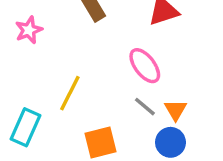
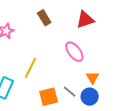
gray line: (145, 107) -> (70, 92), moved

